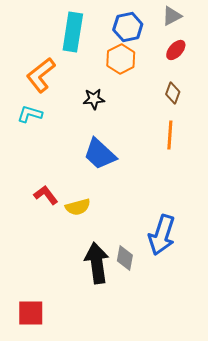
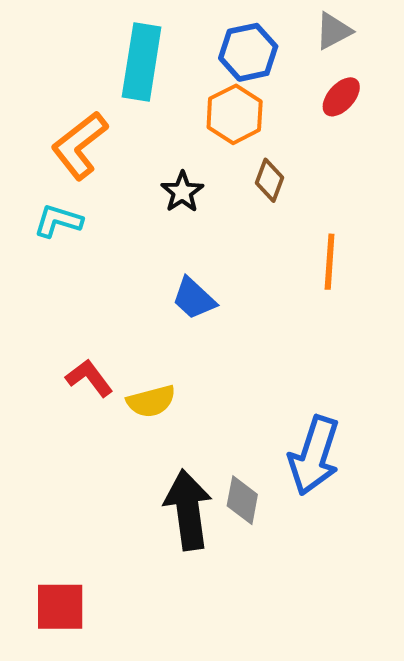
brown diamond: (173, 93) -> (269, 180), moved
black star: (94, 99) -> (182, 192), turned -30
blue trapezoid: (100, 154) -> (194, 299), size x0.7

